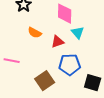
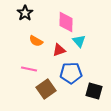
pink line: (12, 61) -> (29, 69), moved

